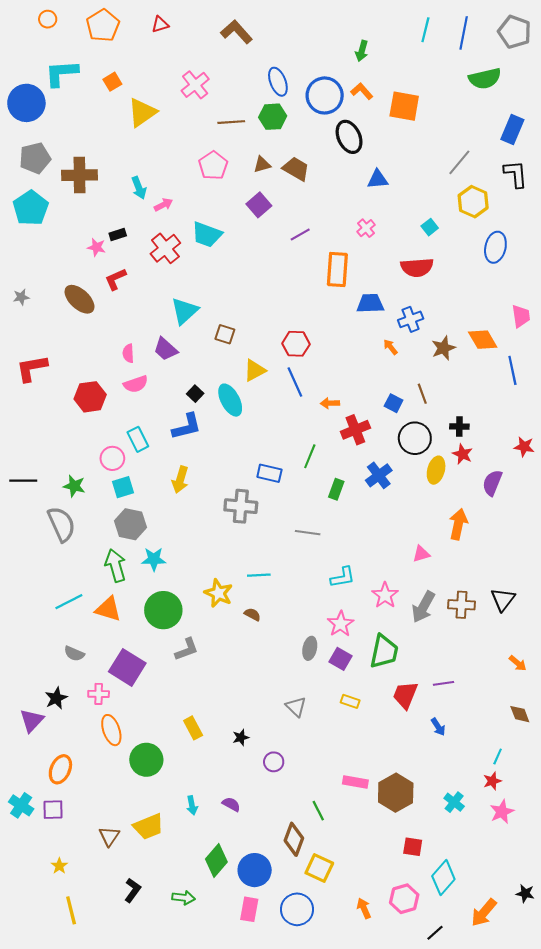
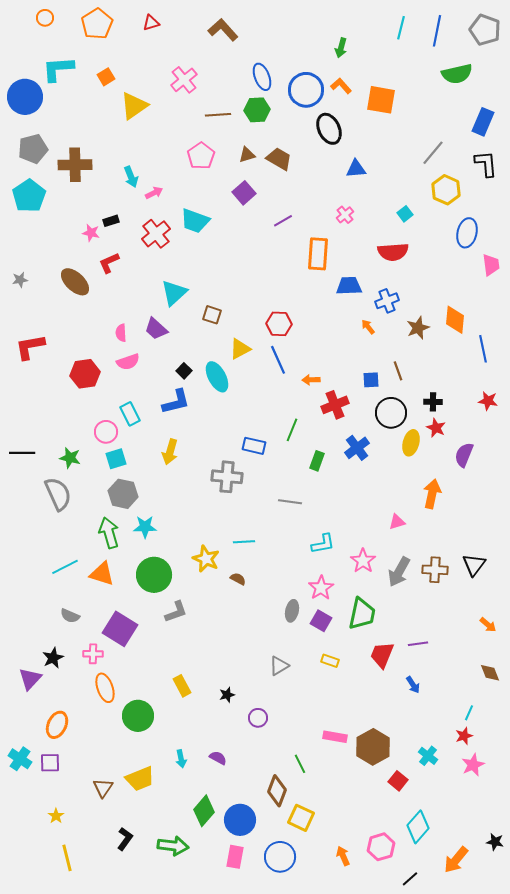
pink trapezoid: (521, 316) -> (491, 265), moved
orange diamond: (483, 340) -> (455, 320), turned 36
blue square: (394, 403) -> (371, 380), turned -30
red star: (524, 447) -> (488, 401), moved
gray triangle: (296, 707) -> (279, 666), turned 45
red square: (413, 847) -> (398, 781), moved, turned 30
green arrow: (183, 898) -> (173, 846), size x1.4

